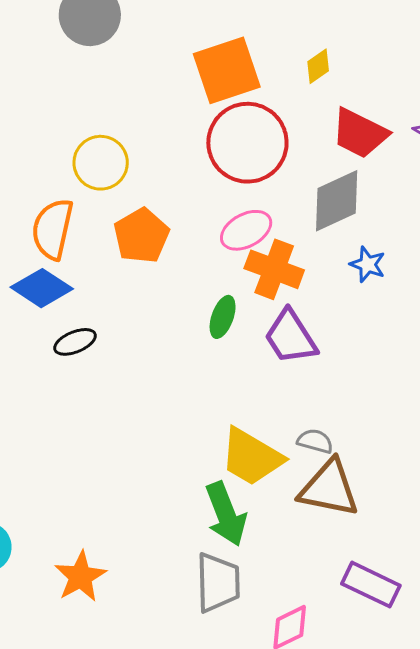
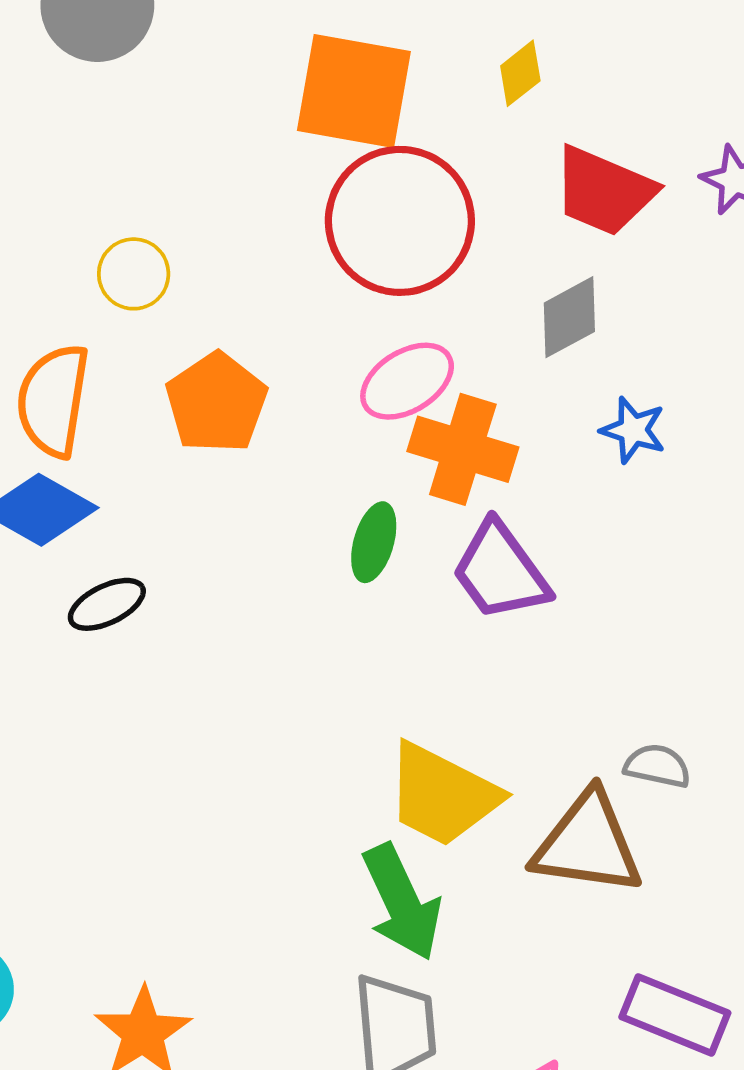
orange square: (227, 70) -> (354, 91), turned 32
yellow circle: (101, 163) -> (134, 274), size x0.7
gray diamond: (337, 201) -> (569, 317), size x0.7
gray semicircle: (315, 441) -> (657, 766), moved

